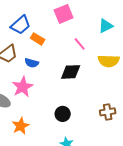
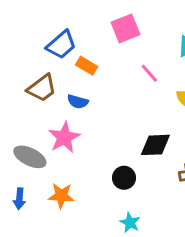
black diamond: (71, 72) -> (155, 145), moved
orange star: (21, 126) -> (61, 196), turned 30

